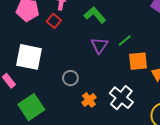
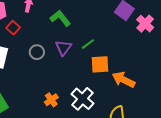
red square: (54, 21) -> (13, 28), moved
gray circle: (70, 78) -> (37, 52), moved

